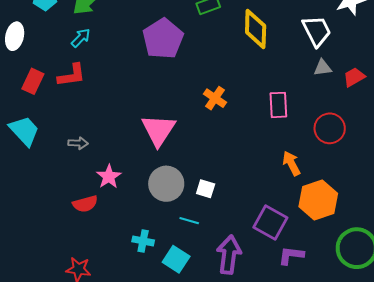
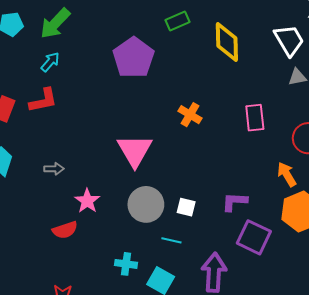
orange arrow: (291, 163) -> (287, 174), moved
purple L-shape: (291, 255) -> (235, 202), moved

